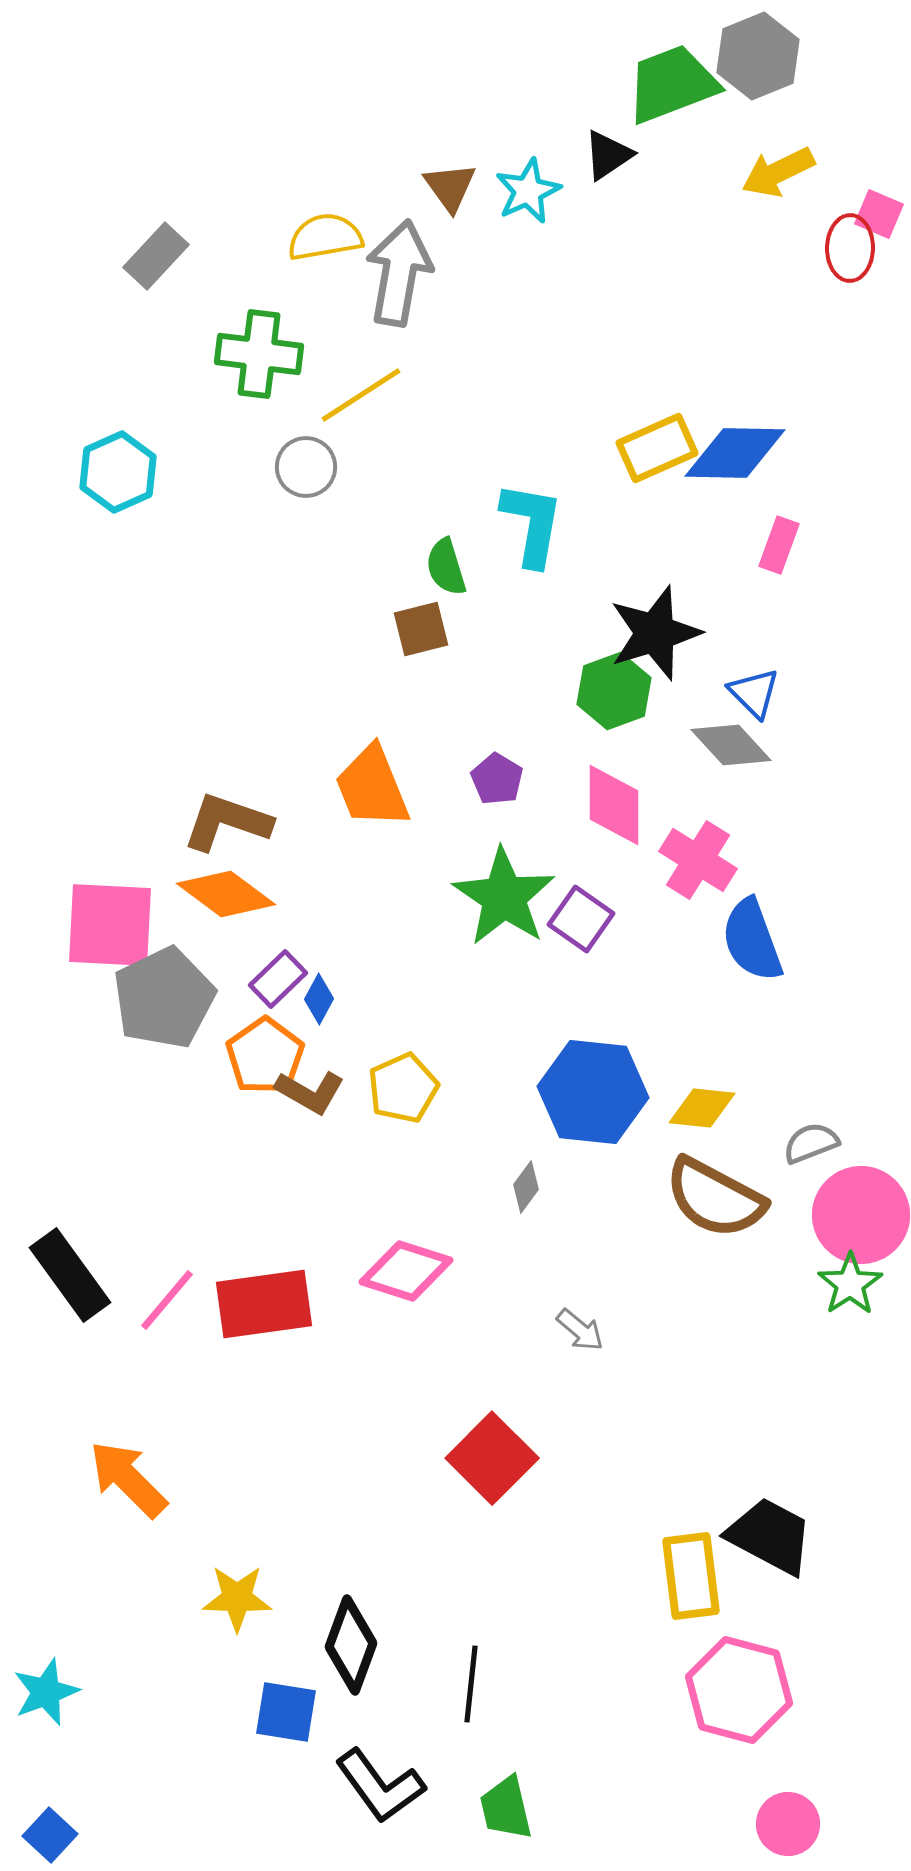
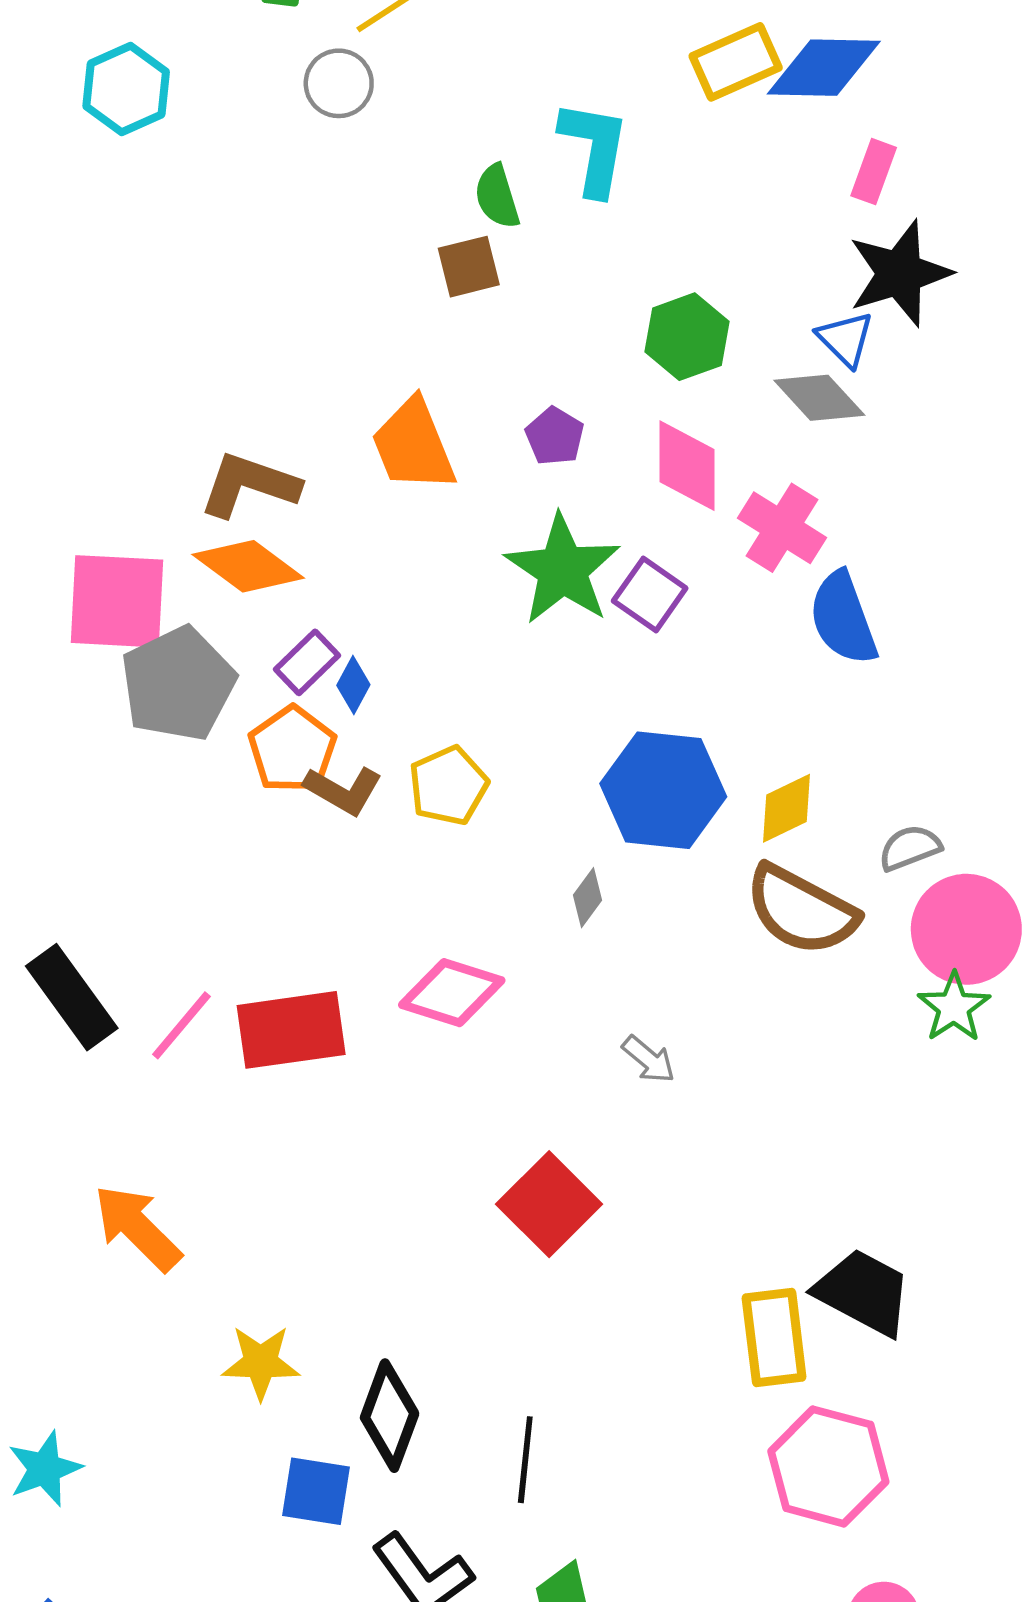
black star: (655, 633) -> (900, 273), moved
yellow diamond: (702, 1108) -> (787, 808), turned -32

